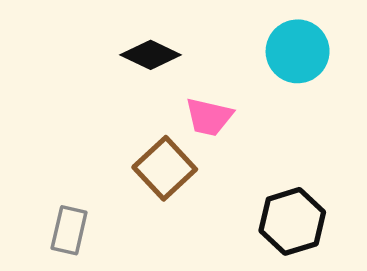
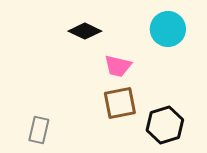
brown square: (165, 168) -> (120, 103), moved, turned 32

